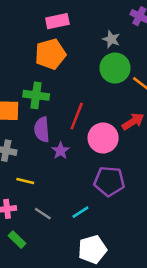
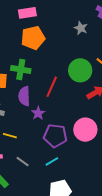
pink rectangle: (57, 21) -> (27, 13), moved
green circle: (115, 68) -> (80, 70), moved
pink circle: (103, 138) -> (85, 130), moved
purple pentagon: (109, 181) -> (55, 136), moved

